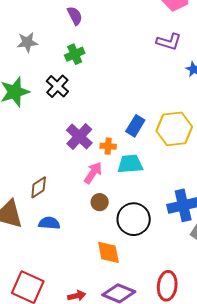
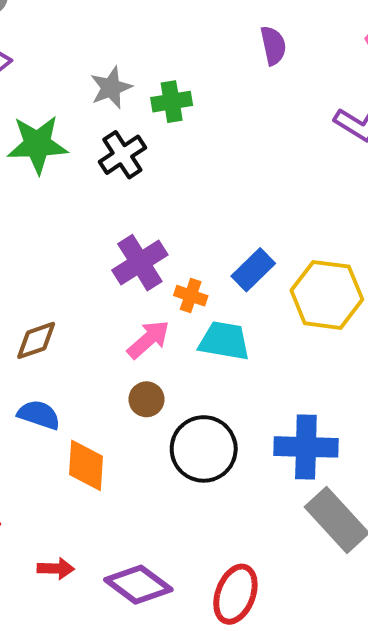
purple semicircle: (75, 16) -> (273, 45), moved
gray star: (27, 42) -> (111, 88), moved, turned -30
orange diamond: (108, 252) -> (86, 465), moved

